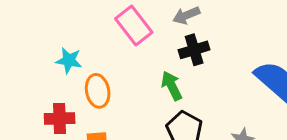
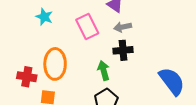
cyan star: (69, 60) -> (44, 17), moved
orange ellipse: (98, 91) -> (55, 64), size x1.4

